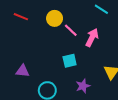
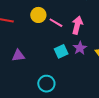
purple triangle: (23, 71) -> (18, 56), moved
purple star: (83, 86) -> (80, 48), moved

